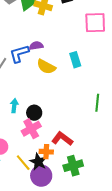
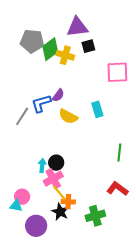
purple semicircle: (36, 46) -> (58, 95), turned 136
cyan arrow: (14, 106) -> (42, 166), moved
red L-shape: (62, 139) -> (117, 189), moved
yellow line: (23, 163) -> (59, 193), moved
purple circle: (41, 176) -> (36, 226), moved

